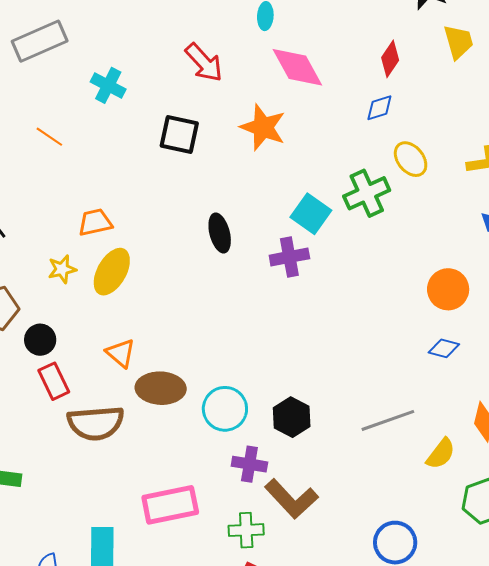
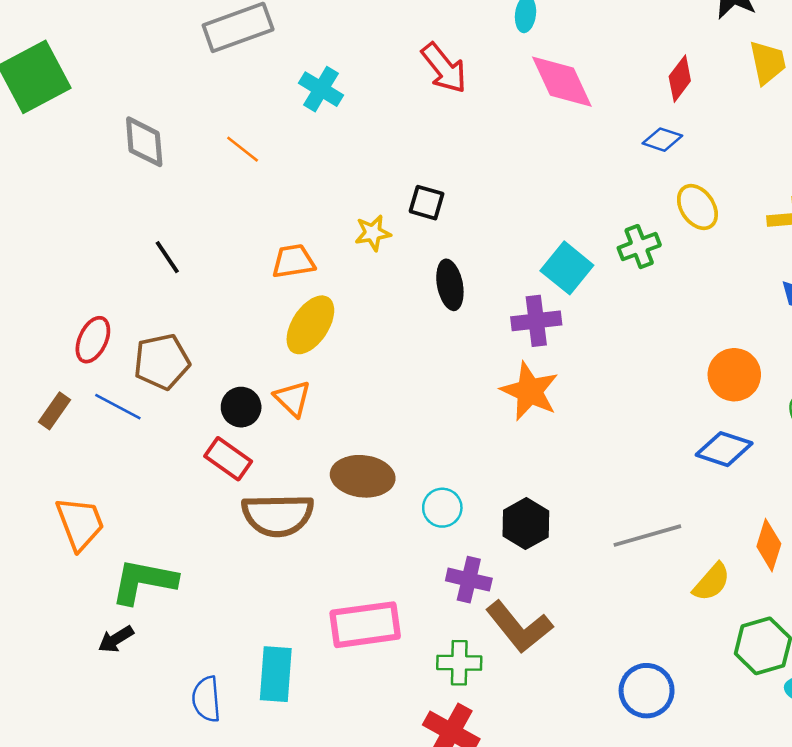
blue diamond: (379, 108) -> (662, 140), turned 32
orange star: (263, 127) -> (530, 391), moved
black square: (179, 134) -> (427, 203), moved, size x0.7
green cross: (367, 193) -> (639, 247), size x0.7
yellow star: (62, 269) -> (373, 233), moved
black circle: (40, 340) -> (241, 407), moved
blue diamond: (444, 348) -> (724, 449), size x1.4
orange triangle: (121, 353) -> (293, 398), moved
red rectangle: (54, 381) -> (228, 459), turned -33
cyan circle: (225, 409) -> (442, 508), size x0.7

